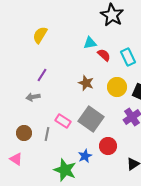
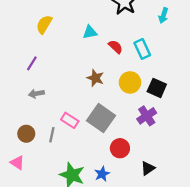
cyan triangle: (90, 43) -> (90, 32), moved
purple line: (42, 75) -> (32, 63), moved
blue star: (85, 156) -> (102, 174), moved

